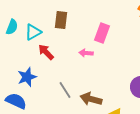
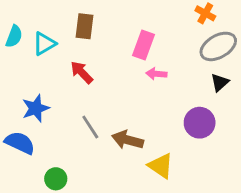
red arrow: (46, 52) -> (82, 72), moved
pink arrow: (86, 53) -> (156, 74), moved

